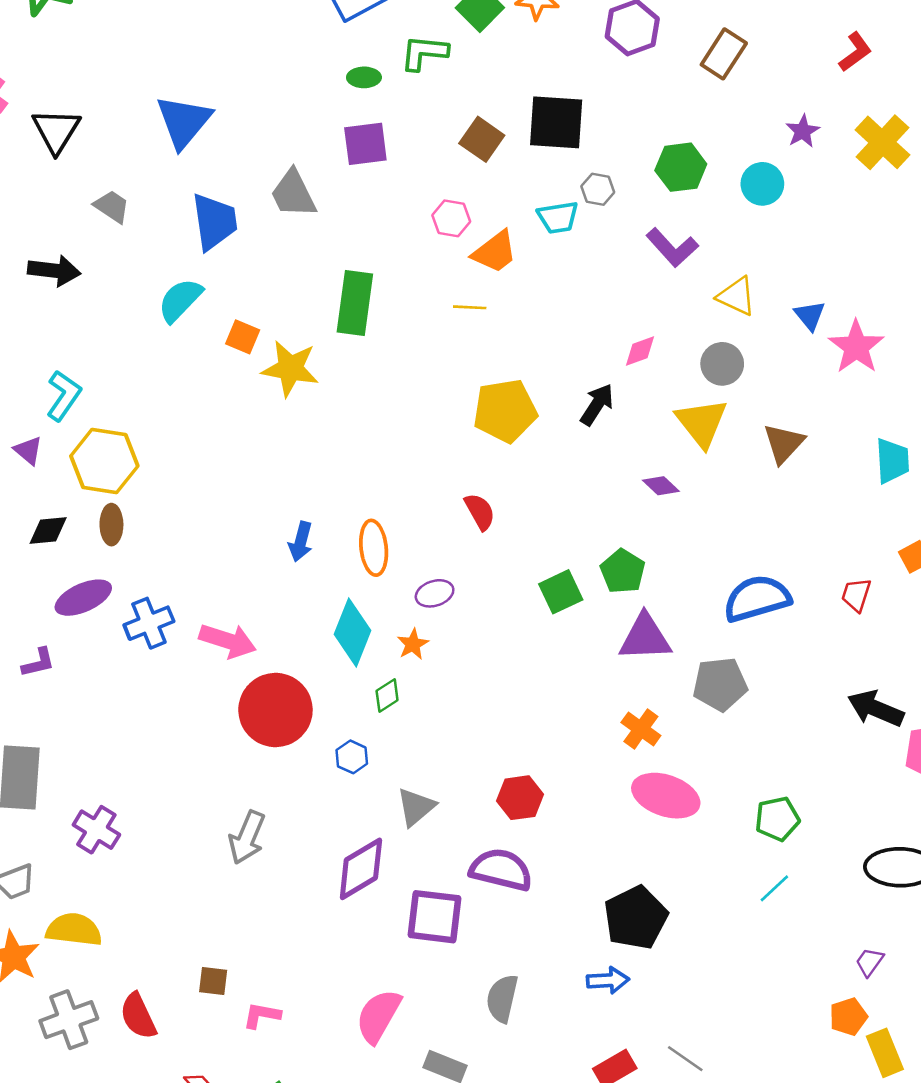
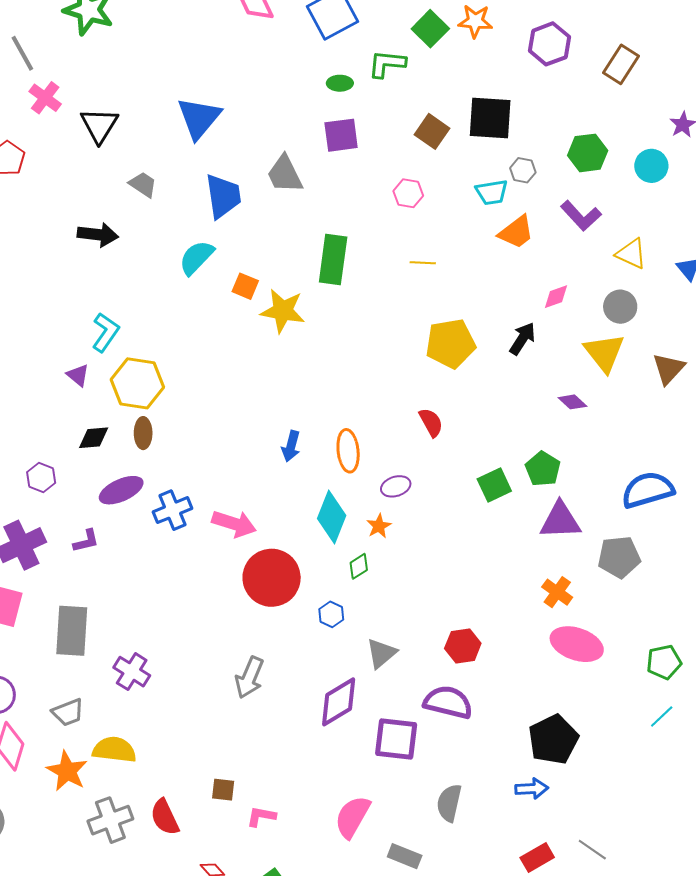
orange trapezoid: (495, 252) -> (516, 232), moved

